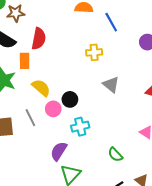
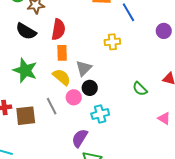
orange rectangle: (25, 61) -> (62, 53), moved
gray triangle: (111, 85) -> (84, 68), moved, turned 36
green semicircle: (115, 155) -> (140, 89), moved

